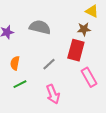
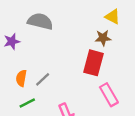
gray semicircle: (40, 27) -> (40, 21), moved
gray line: (49, 64) -> (43, 79), moved

